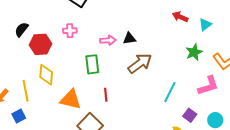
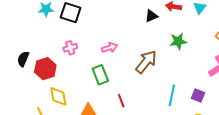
black triangle: (129, 39) -> (151, 16), moved
green star: (194, 52) -> (178, 41), moved, turned 30
cyan line: (170, 92) -> (172, 95), moved
purple square: (190, 115) -> (198, 95), moved

